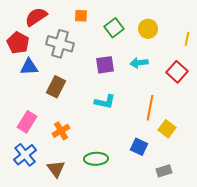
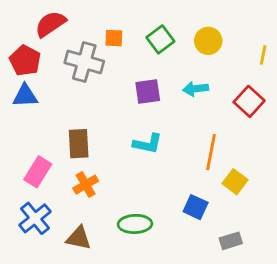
orange square: (81, 16) -> (114, 38), moved
blue triangle: (29, 67) -> (25, 96), moved
brown rectangle: (56, 87) -> (79, 144), moved, turned -30
brown triangle: (56, 169) -> (79, 238), turned -42

